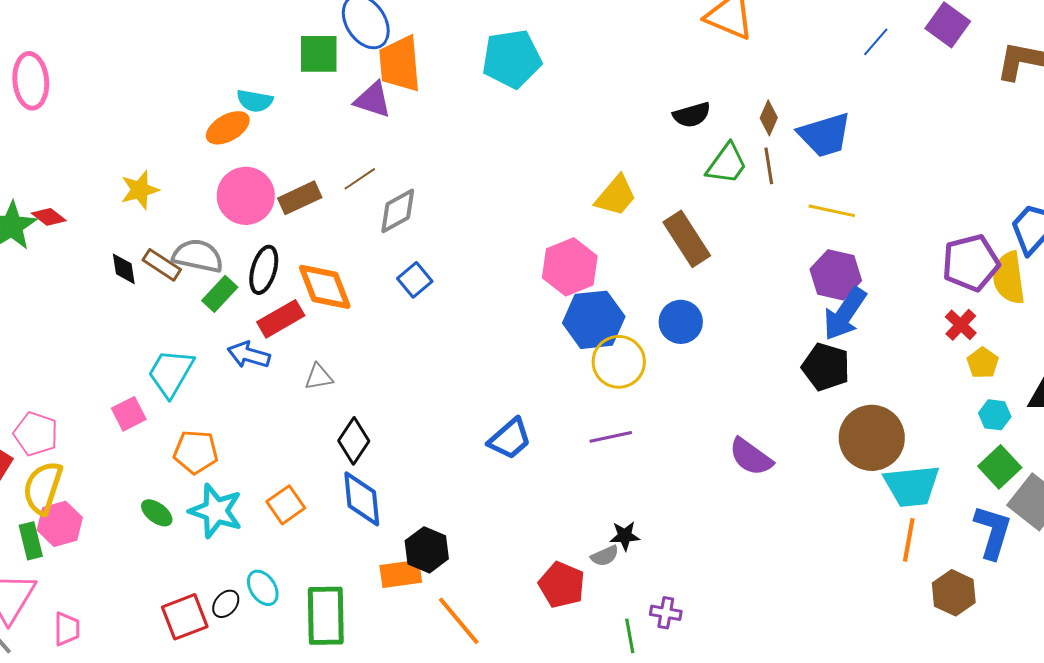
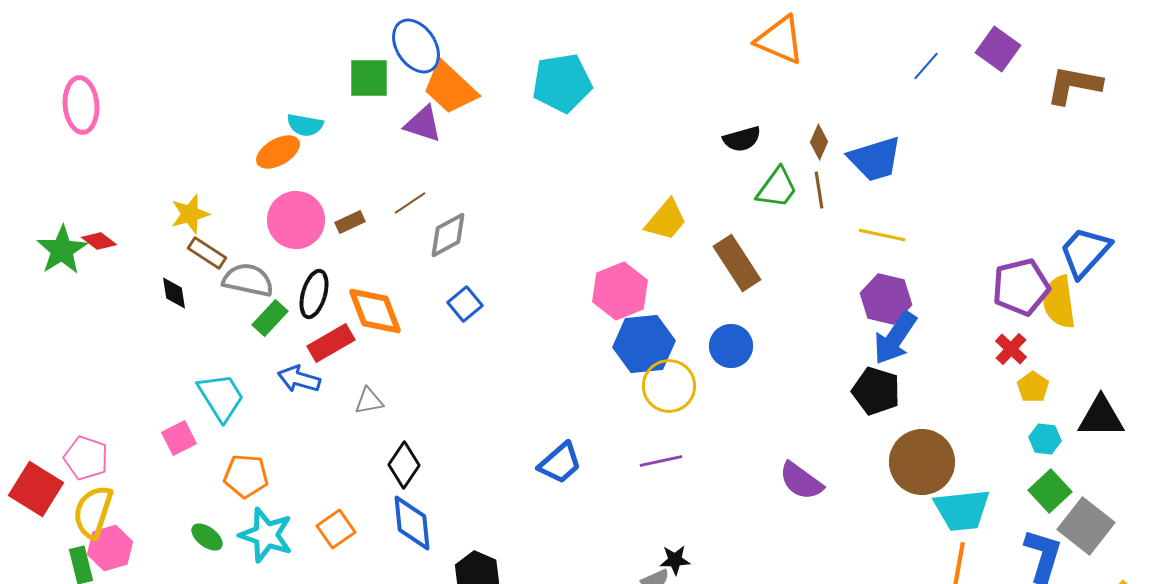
orange trapezoid: (400, 64) -> (450, 88), turned -42
brown rectangle: (300, 198) -> (350, 222), size x0.7
brown rectangle: (162, 265) -> (207, 253), moved
cyan trapezoid: (171, 373) -> (221, 397), turned 118

